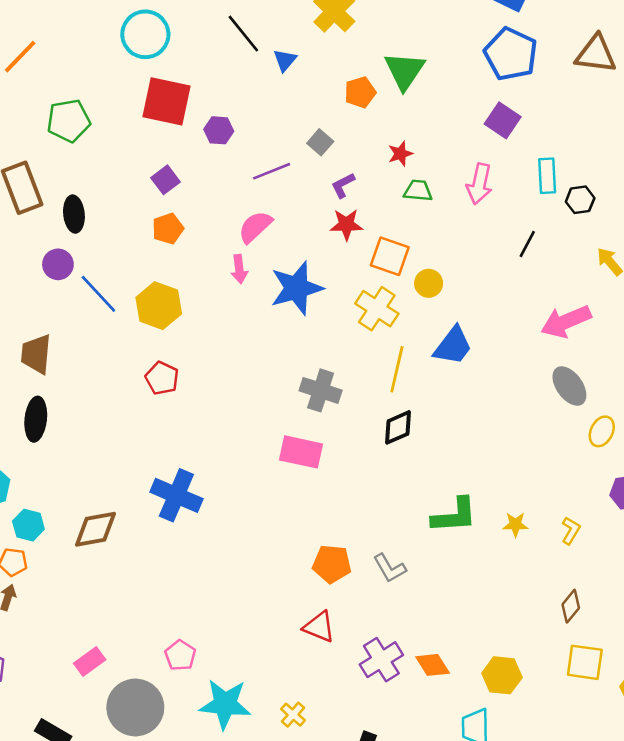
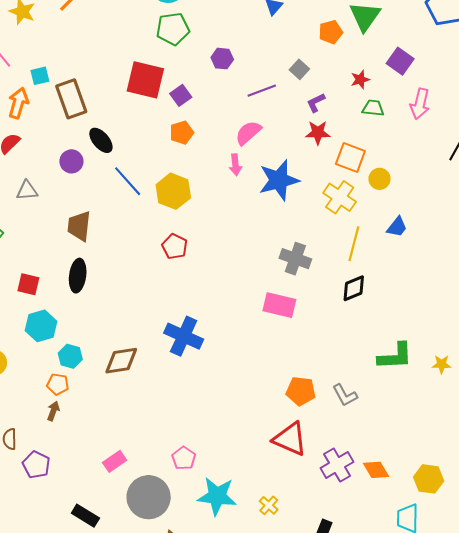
red square: (166, 101) -> (145, 80), moved
purple square: (503, 120) -> (400, 61), moved
green pentagon: (69, 121) -> (173, 29), moved
black ellipse: (74, 214) -> (101, 140), moved, turned -36
purple circle: (58, 264) -> (71, 161), moved
blue trapezoid: (453, 346) -> (397, 227), size x0.7
red triangle: (319, 627) -> (290, 439), size x1.4

